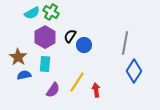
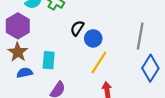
purple hexagon: (45, 37) -> (18, 26), moved
yellow line: (77, 82) -> (99, 62), moved

